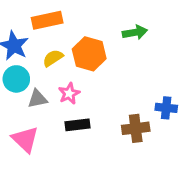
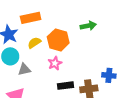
pink star: (69, 93) -> (55, 63), moved
black rectangle: (78, 125) -> (65, 86), moved

